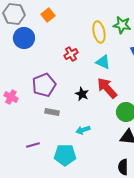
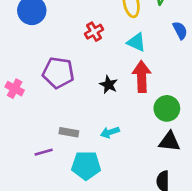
purple pentagon: (44, 85) -> (58, 73), turned 30
red arrow: (107, 88) -> (142, 77), turned 40
gray rectangle: (52, 112) -> (69, 132), moved

